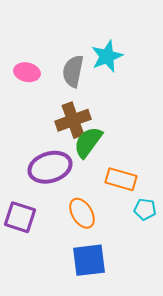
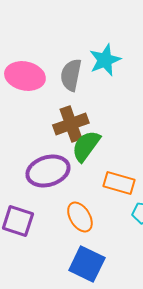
pink ellipse: (27, 72) -> (25, 76), size x1.5
blue square: (89, 260) -> (87, 264), turned 33

